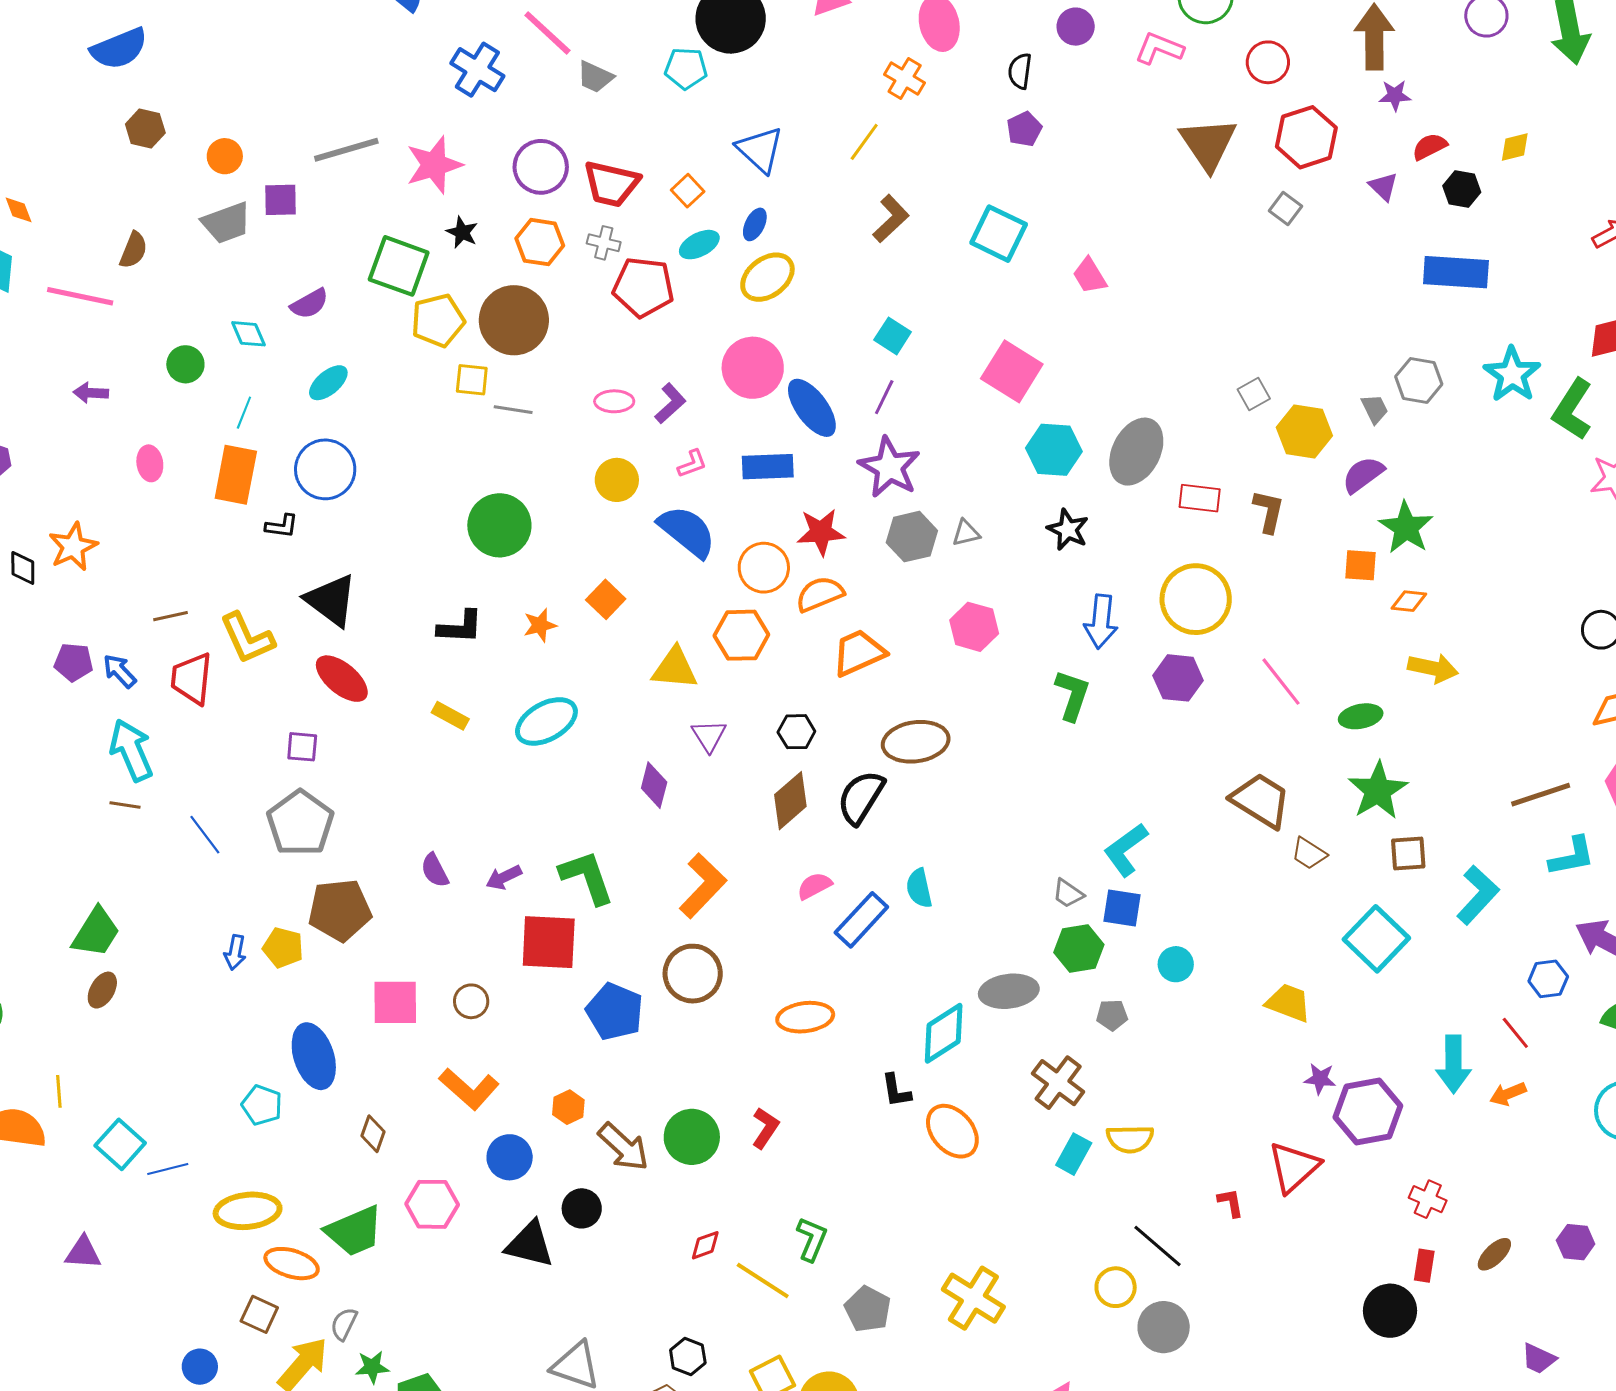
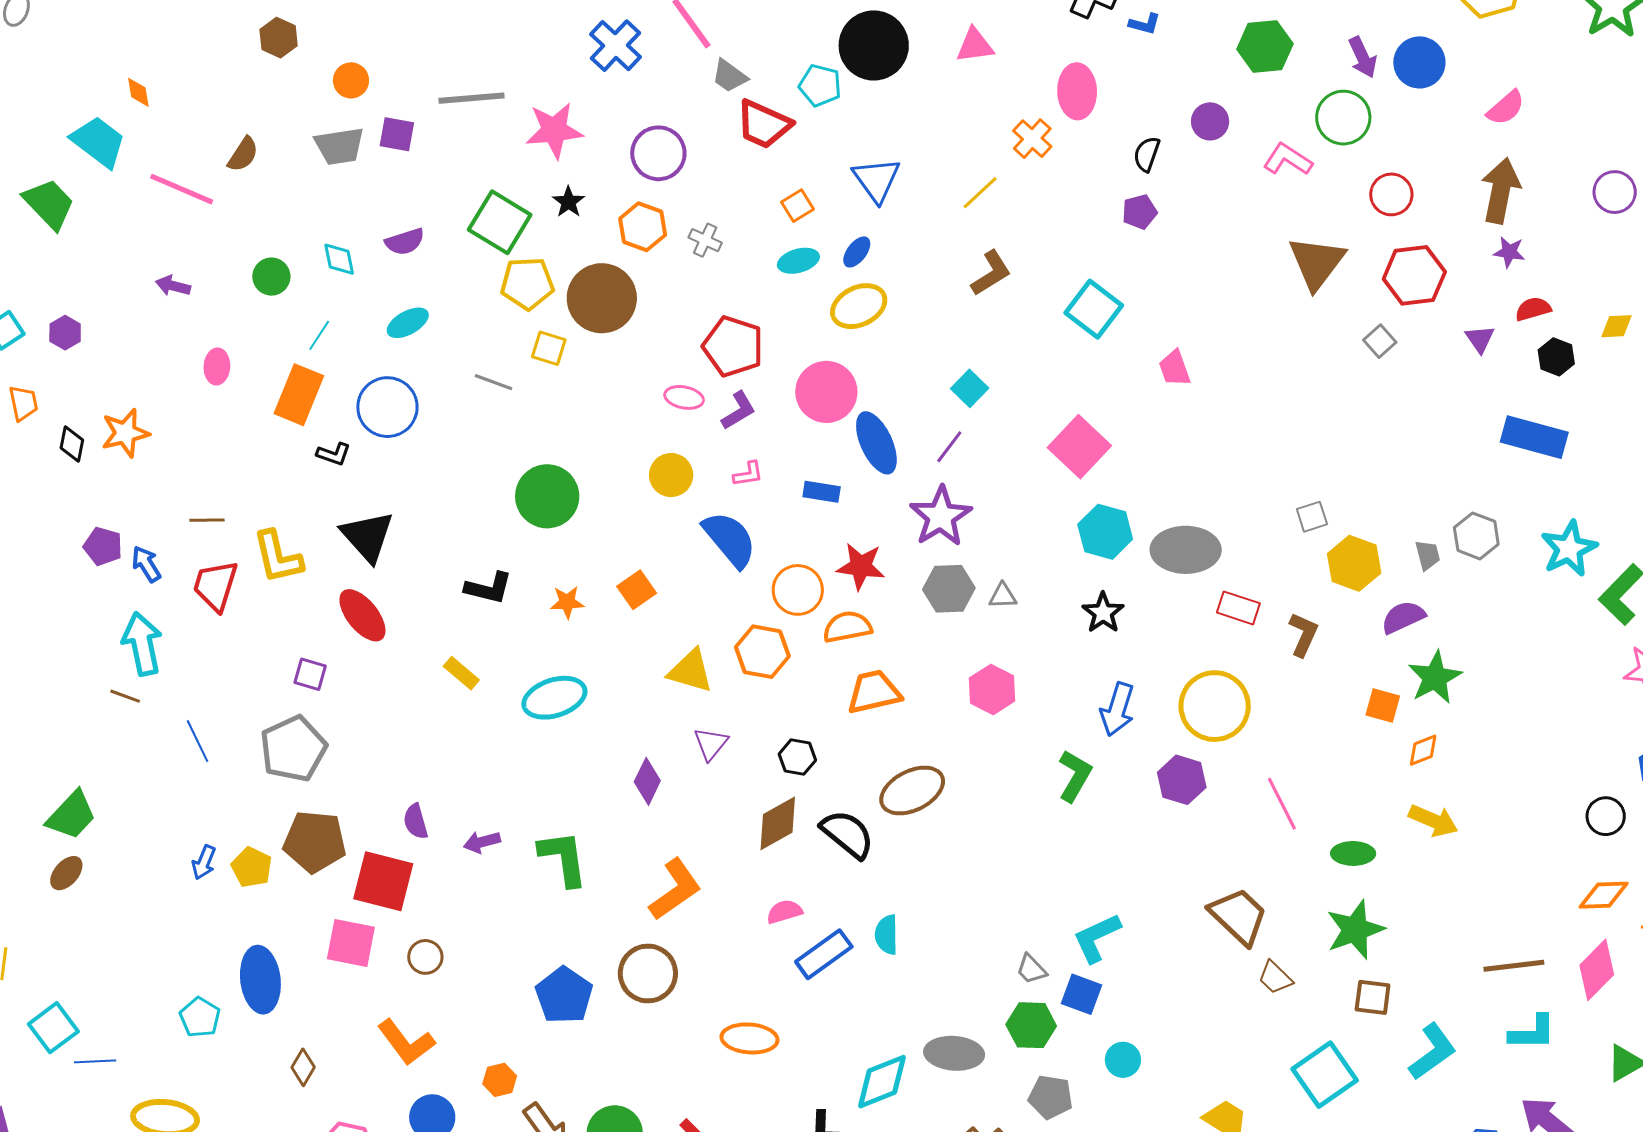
red trapezoid: (611, 184) -> (764, 124), moved
red pentagon: (643, 287) -> (733, 346), moved
gray line: (513, 410) -> (494, 382), moved
gray ellipse: (1136, 452) -> (1186, 550), turned 52
blue rectangle: (768, 467) -> (822, 492), size x0.7
orange diamond: (1409, 601) -> (1423, 750), turned -39
brown ellipse: (916, 742) -> (912, 791), turned -30
black semicircle: (861, 797) -> (847, 834), turned 86
red square: (549, 942) -> (383, 881), moved
gray pentagon: (1112, 1015) -> (1050, 1097), size x1.4

